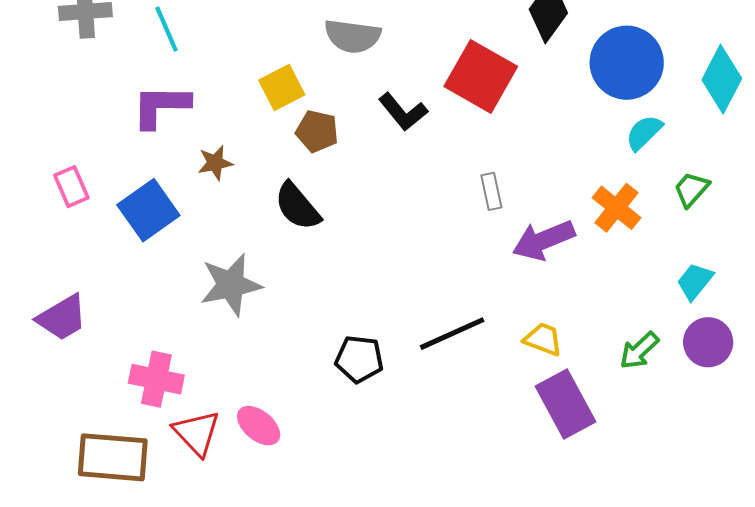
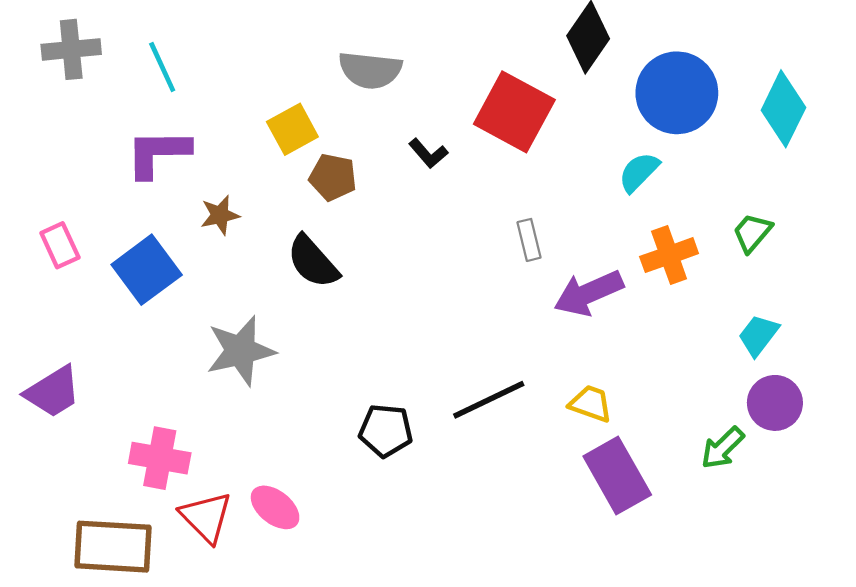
black L-shape: (403, 112) -> (428, 153), size x0.7
cyan semicircle: (644, 133) -> (639, 172), moved
orange cross: (616, 208) -> (669, 255), turned 33
green arrow: (639, 351) -> (723, 448), moved

